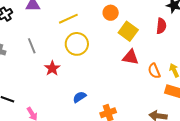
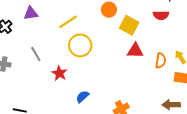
red semicircle: (161, 26) -> (161, 15), turned 91
orange semicircle: (154, 71) -> (161, 61), turned -140
blue semicircle: (80, 97) -> (82, 97), moved

